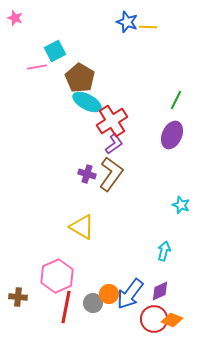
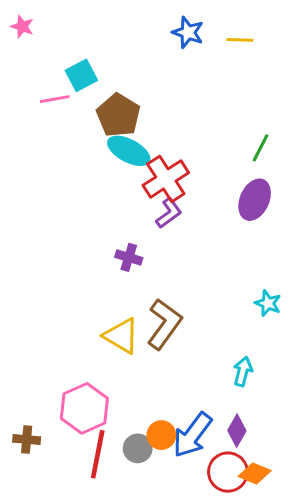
yellow line: (148, 27) -> (240, 40), moved
brown L-shape: (111, 174) -> (164, 324), moved
purple diamond: (160, 291) -> (237, 431), turned -35

